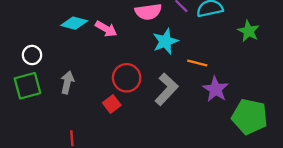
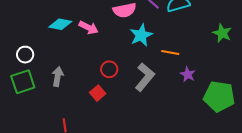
green star: (249, 31) -> (222, 33), moved
red circle: (127, 78) -> (109, 69), size x0.7
purple star: (216, 89) -> (188, 74), size x0.7

